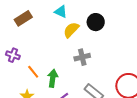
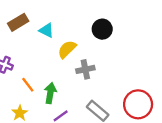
cyan triangle: (61, 12) -> (46, 30), moved
yellow semicircle: (71, 30) -> (67, 49), moved

